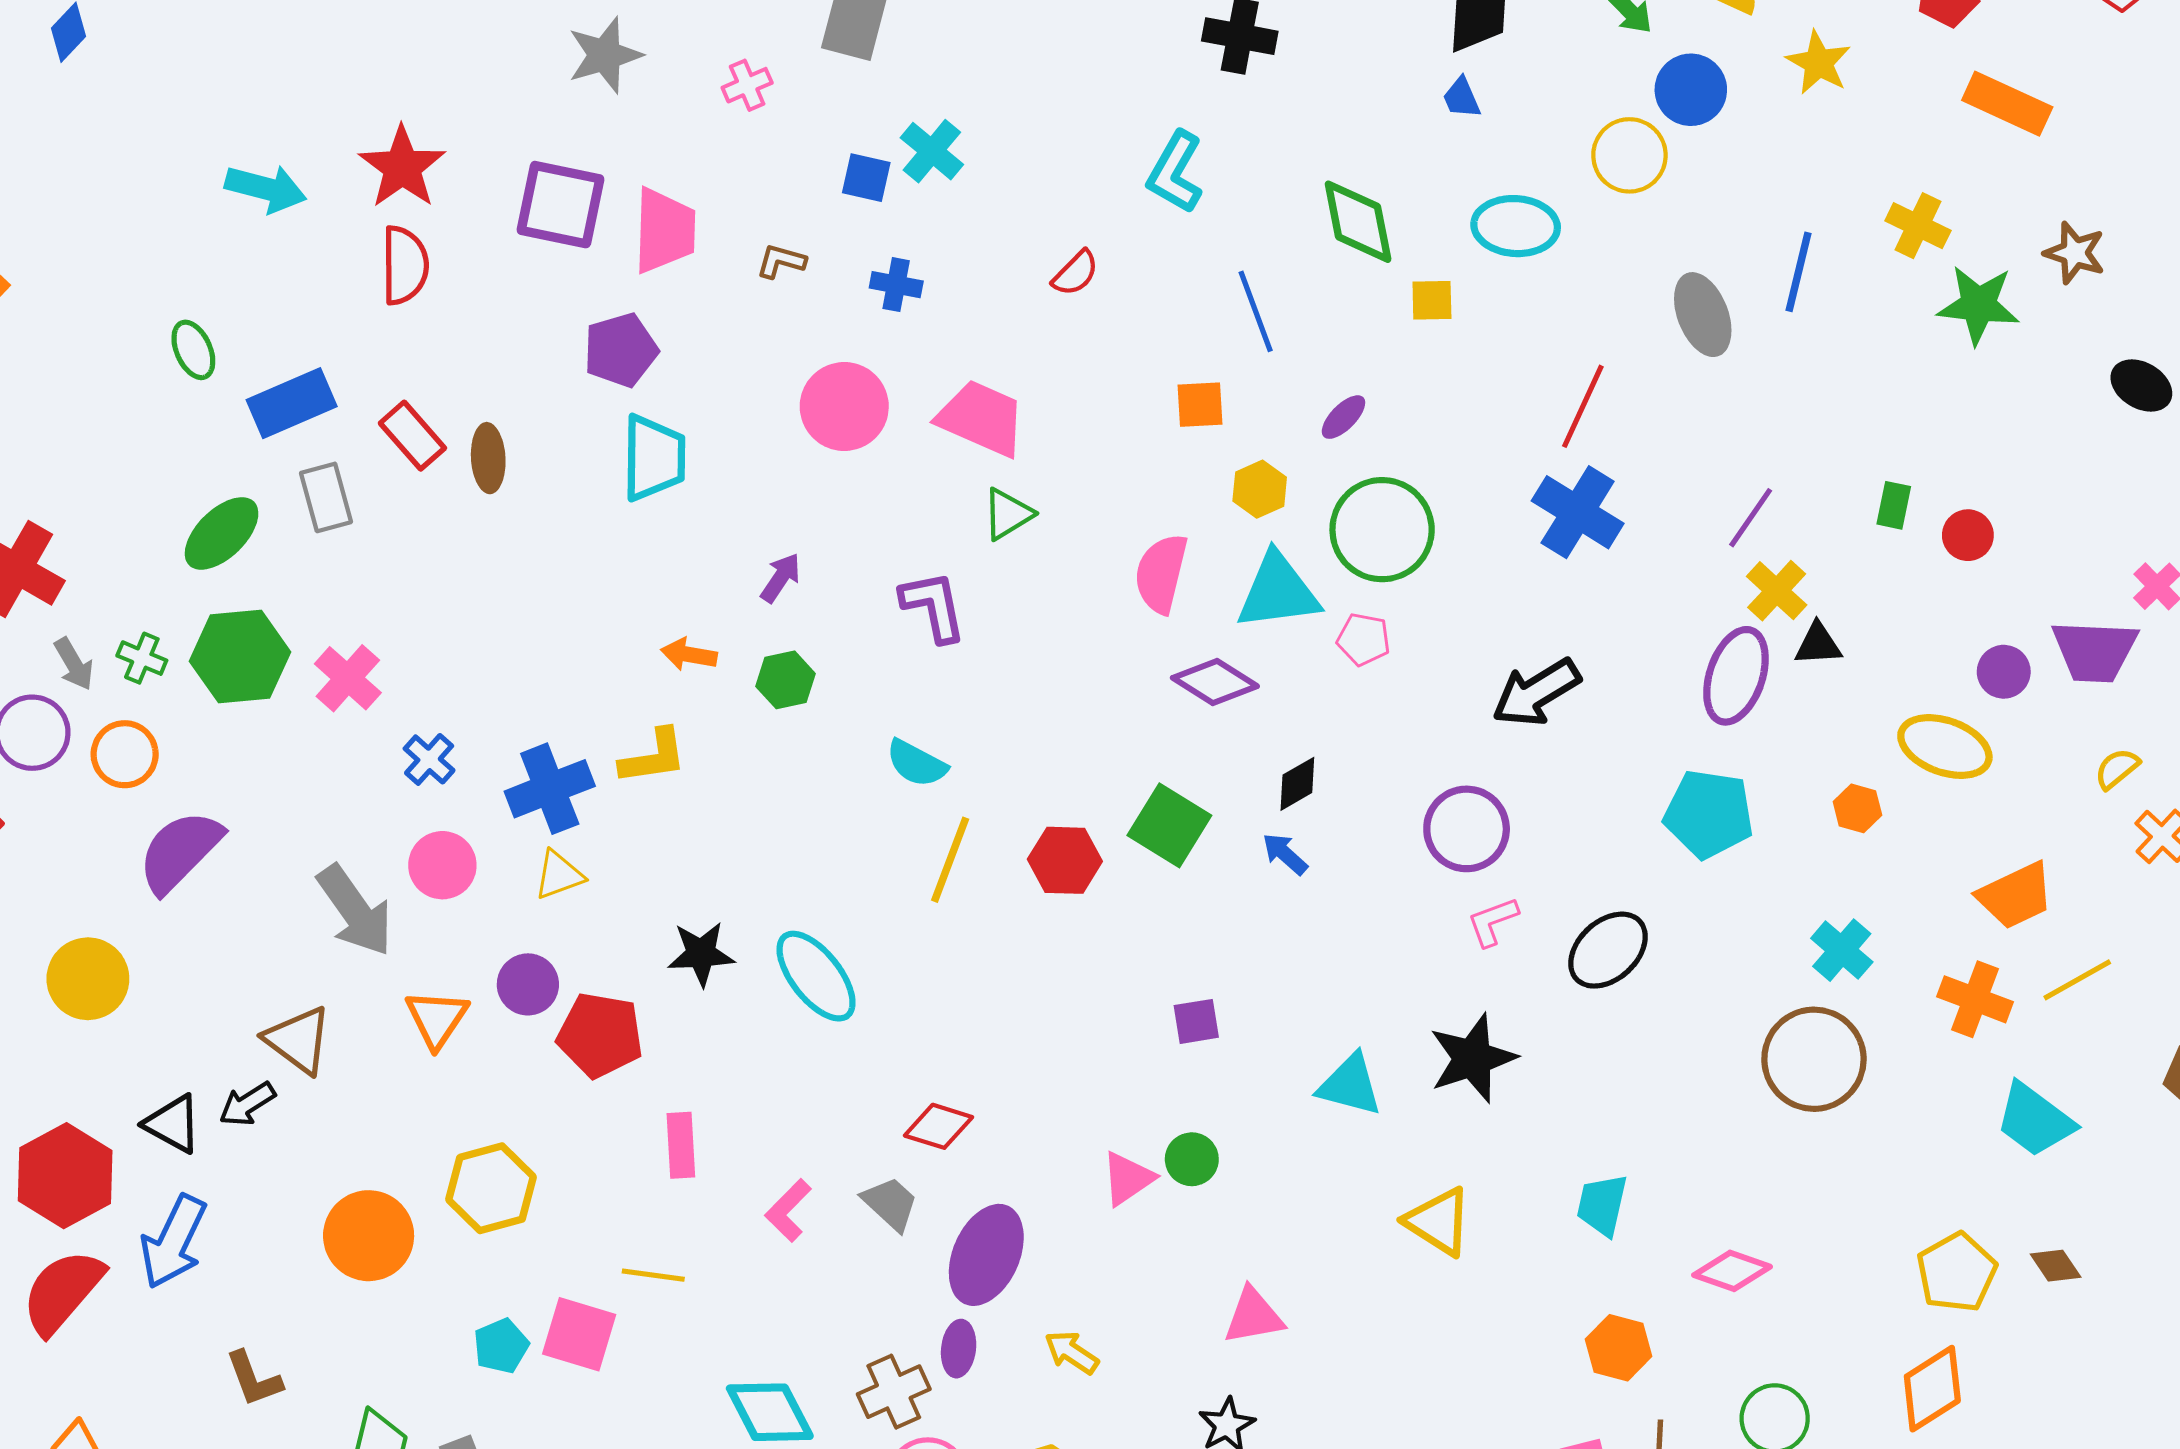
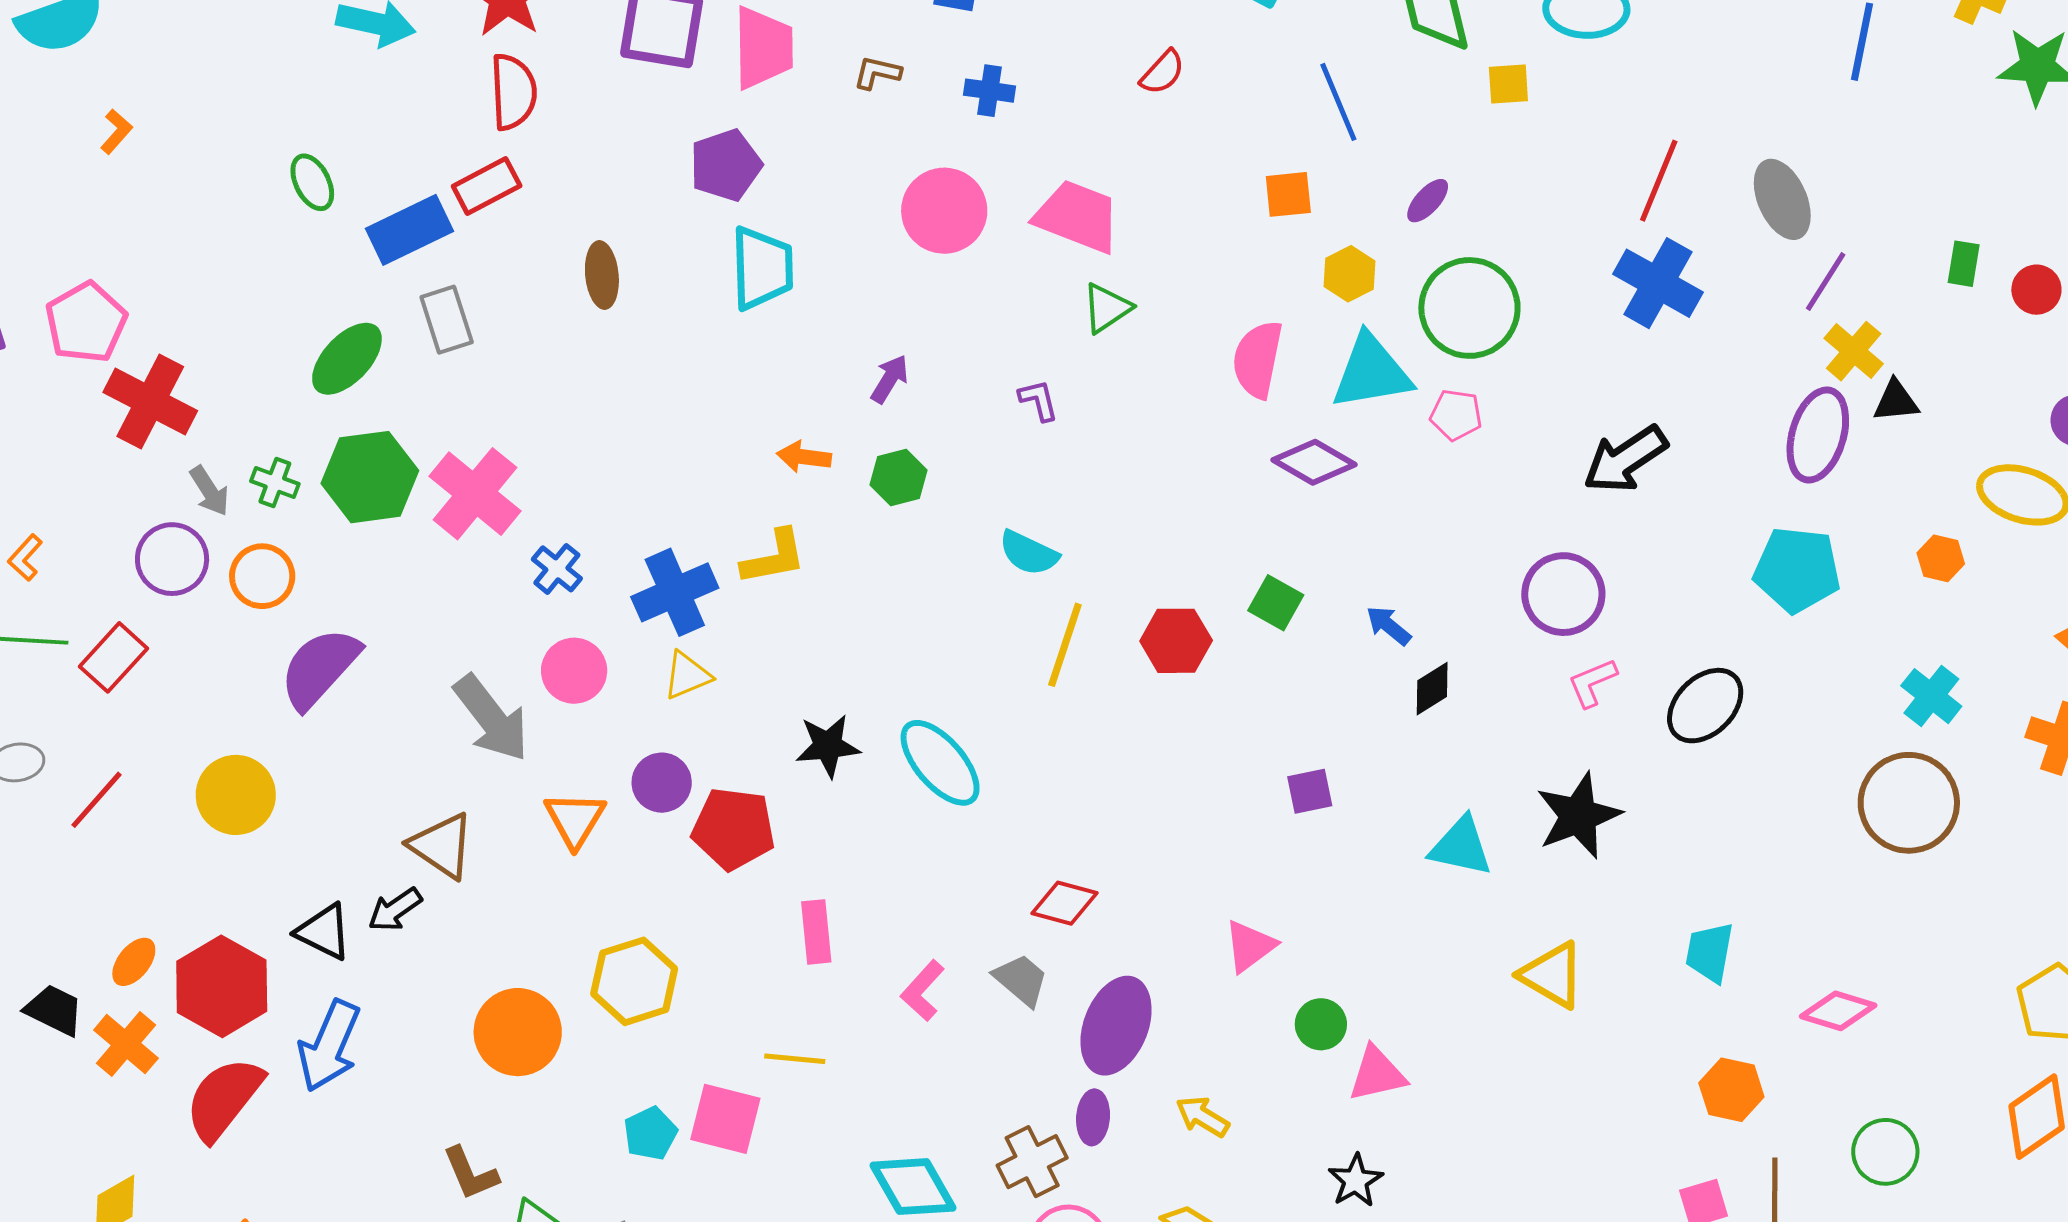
gray ellipse: (1703, 315) -> (1782, 199), moved
red rectangle: (412, 436) -> (487, 186), moved, turned -74
purple L-shape: (933, 606) -> (1039, 400), size x0.6
pink cross: (348, 678) -> (475, 494), size x1.4
black diamond: (1297, 784) -> (1432, 689), moved
green square: (1169, 825) -> (1276, 603), size x0.7
green circle: (1192, 1159) -> (1321, 1024), moved
brown L-shape: (254, 1379) -> (471, 1173), moved

